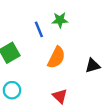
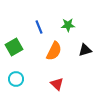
green star: (60, 20) -> (68, 25), moved
black triangle: (93, 66) -> (85, 50), moved

